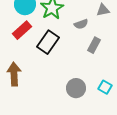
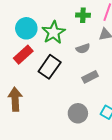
gray rectangle: (94, 45) -> (90, 77), moved, turned 35

